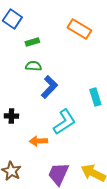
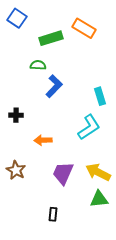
green rectangle: (32, 42) -> (51, 38), moved, size x1.6
cyan L-shape: (64, 122) -> (89, 127), moved

